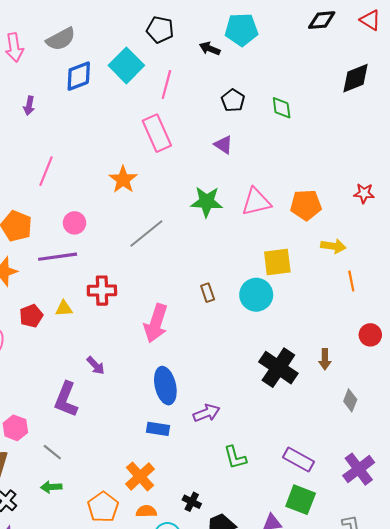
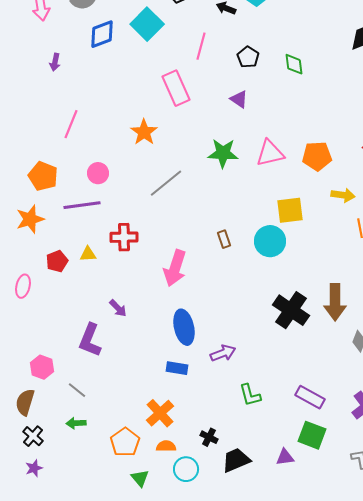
pink line: (166, 85) -> (201, 46), moved
brown arrow: (325, 359) -> (335, 302), size x1.8

